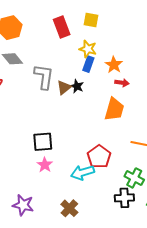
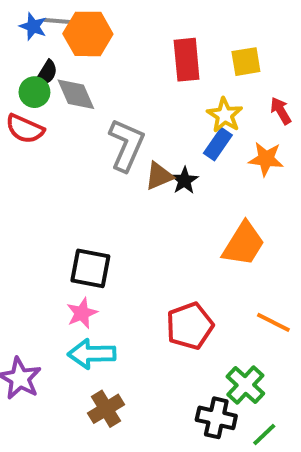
yellow square: (91, 20) -> (246, 62), turned -35
orange star: (114, 65) -> (266, 159), turned 30
red arrow: (122, 83) -> (281, 111), moved, turned -144
cyan arrow: (83, 173) -> (92, 354), moved

